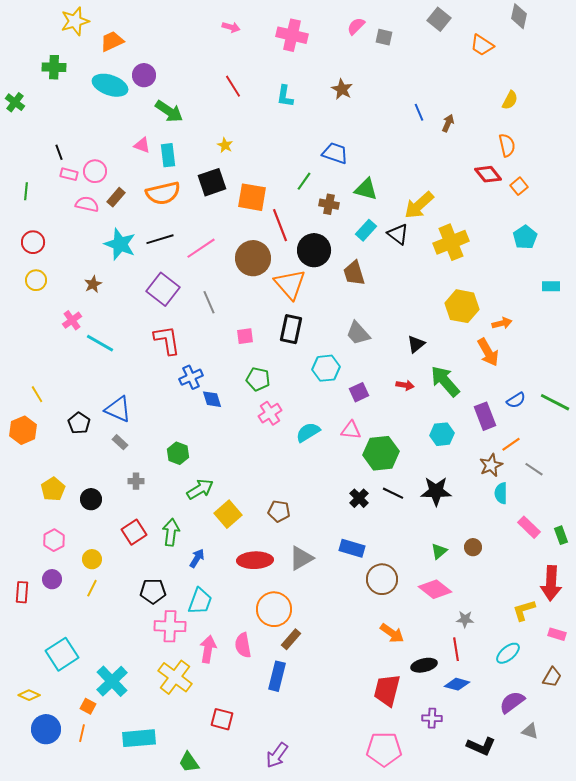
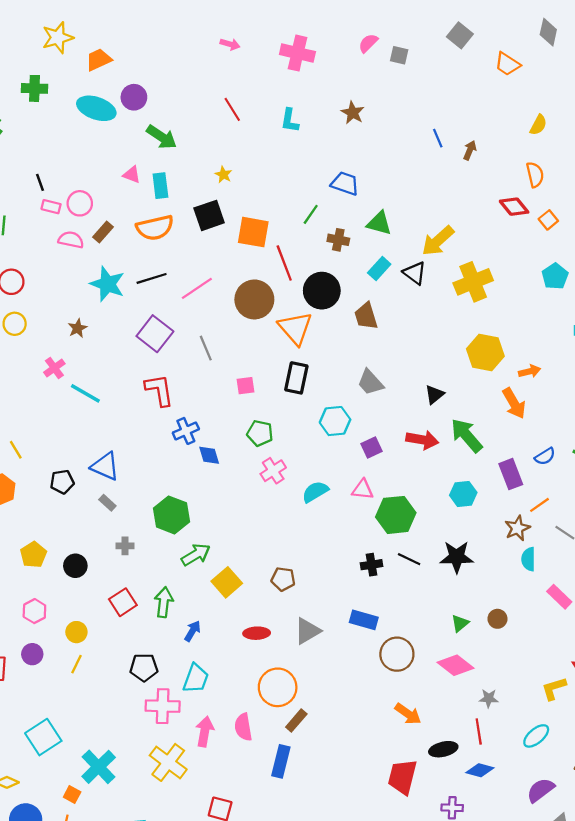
red arrow: (405, 385) -> (422, 440), size x1.6
black pentagon: (79, 423) -> (62, 482), turned 30
green hexagon: (178, 453) -> (171, 515), size x1.5
black cross: (359, 498) -> (372, 565), turned 36
red ellipse: (255, 560) -> (257, 633), size x0.7

